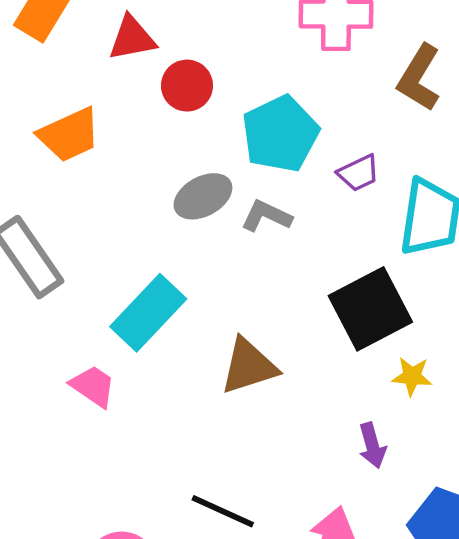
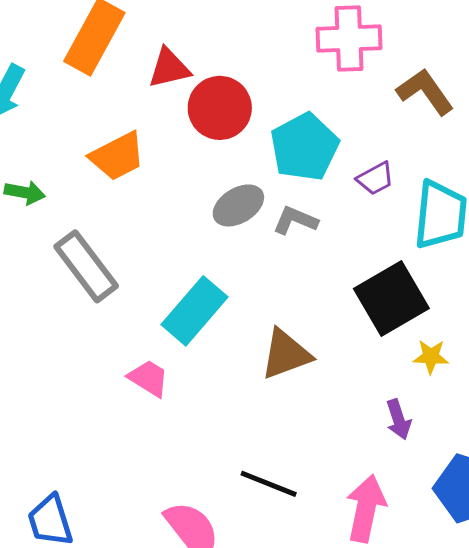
brown L-shape: (419, 78) -> (425, 92), turned 116
red circle: (187, 86) -> (220, 108), size x1.4

